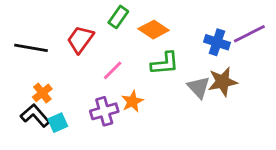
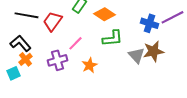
black line: (31, 48) -> (26, 15), moved
purple cross: (104, 111) -> (58, 60), moved
black L-shape: (35, 116) -> (20, 43), moved
cyan square: (58, 123) -> (14, 73), moved

